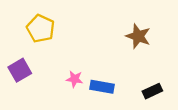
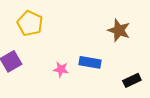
blue rectangle: (102, 87) -> (90, 62), moved

